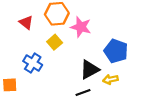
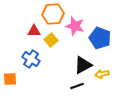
red triangle: (26, 23) -> (34, 31), moved, turned -40
blue pentagon: (116, 51) -> (100, 38), moved

